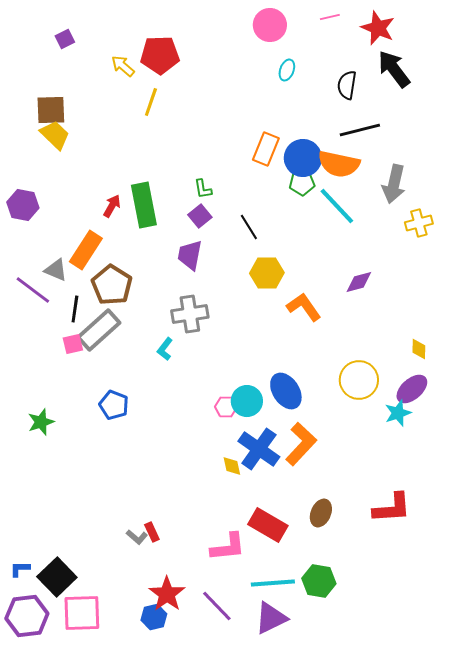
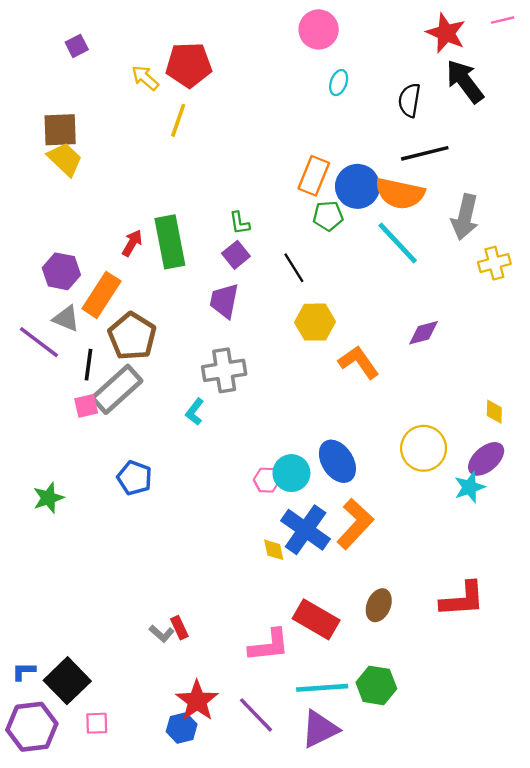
pink line: (330, 17) -> (503, 20), moved
green pentagon: (302, 183) -> (328, 216), moved
purple hexagon: (23, 205) -> (61, 271), moved
pink square: (82, 613) -> (97, 723), size x0.5

